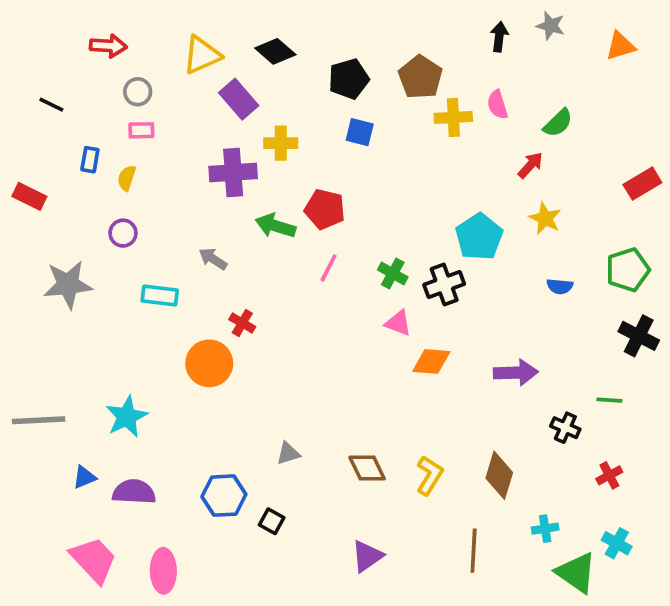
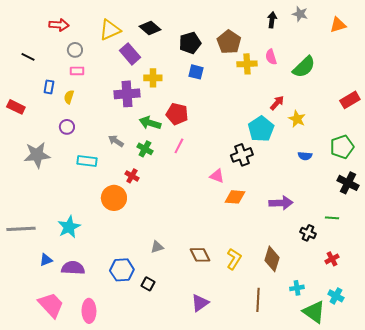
green semicircle: (558, 123) -> (304, 67), size x1.4
red arrow: (530, 165) -> (277, 103), moved
green cross: (393, 273) -> (145, 149), moved

